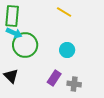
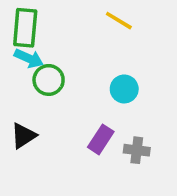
green circle: (25, 45) -> (49, 80), size x0.7
black triangle: (11, 76) -> (23, 136), turned 42

